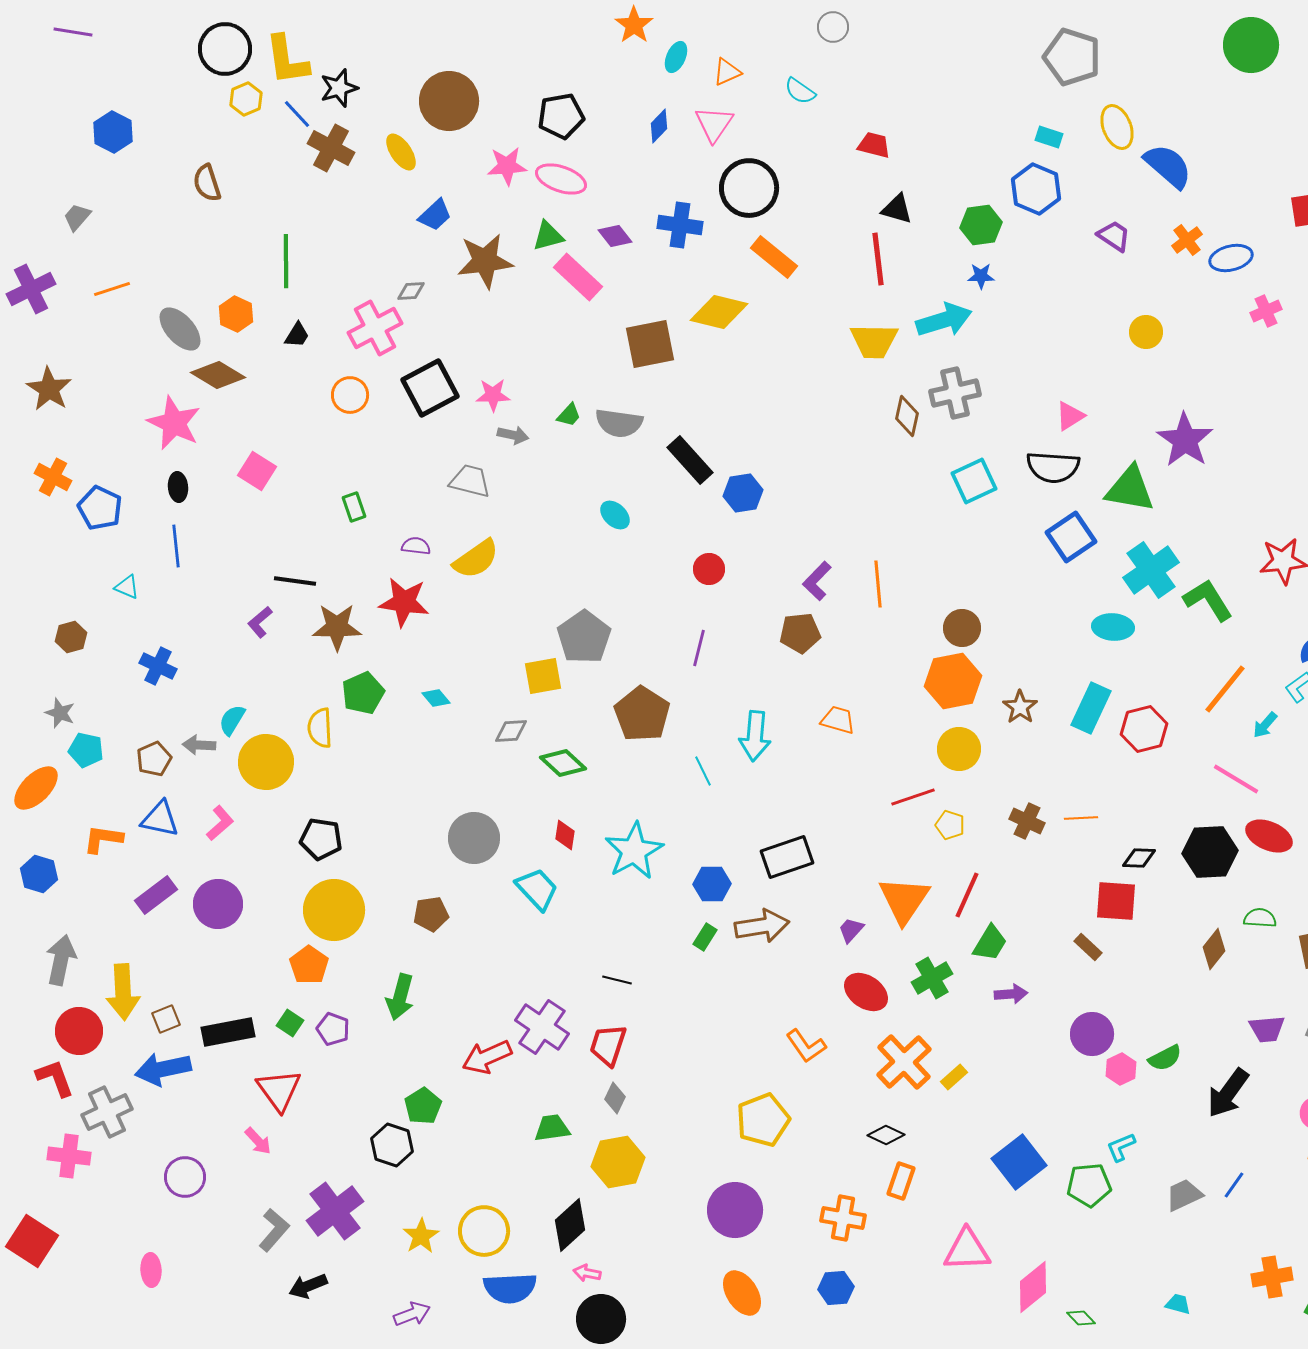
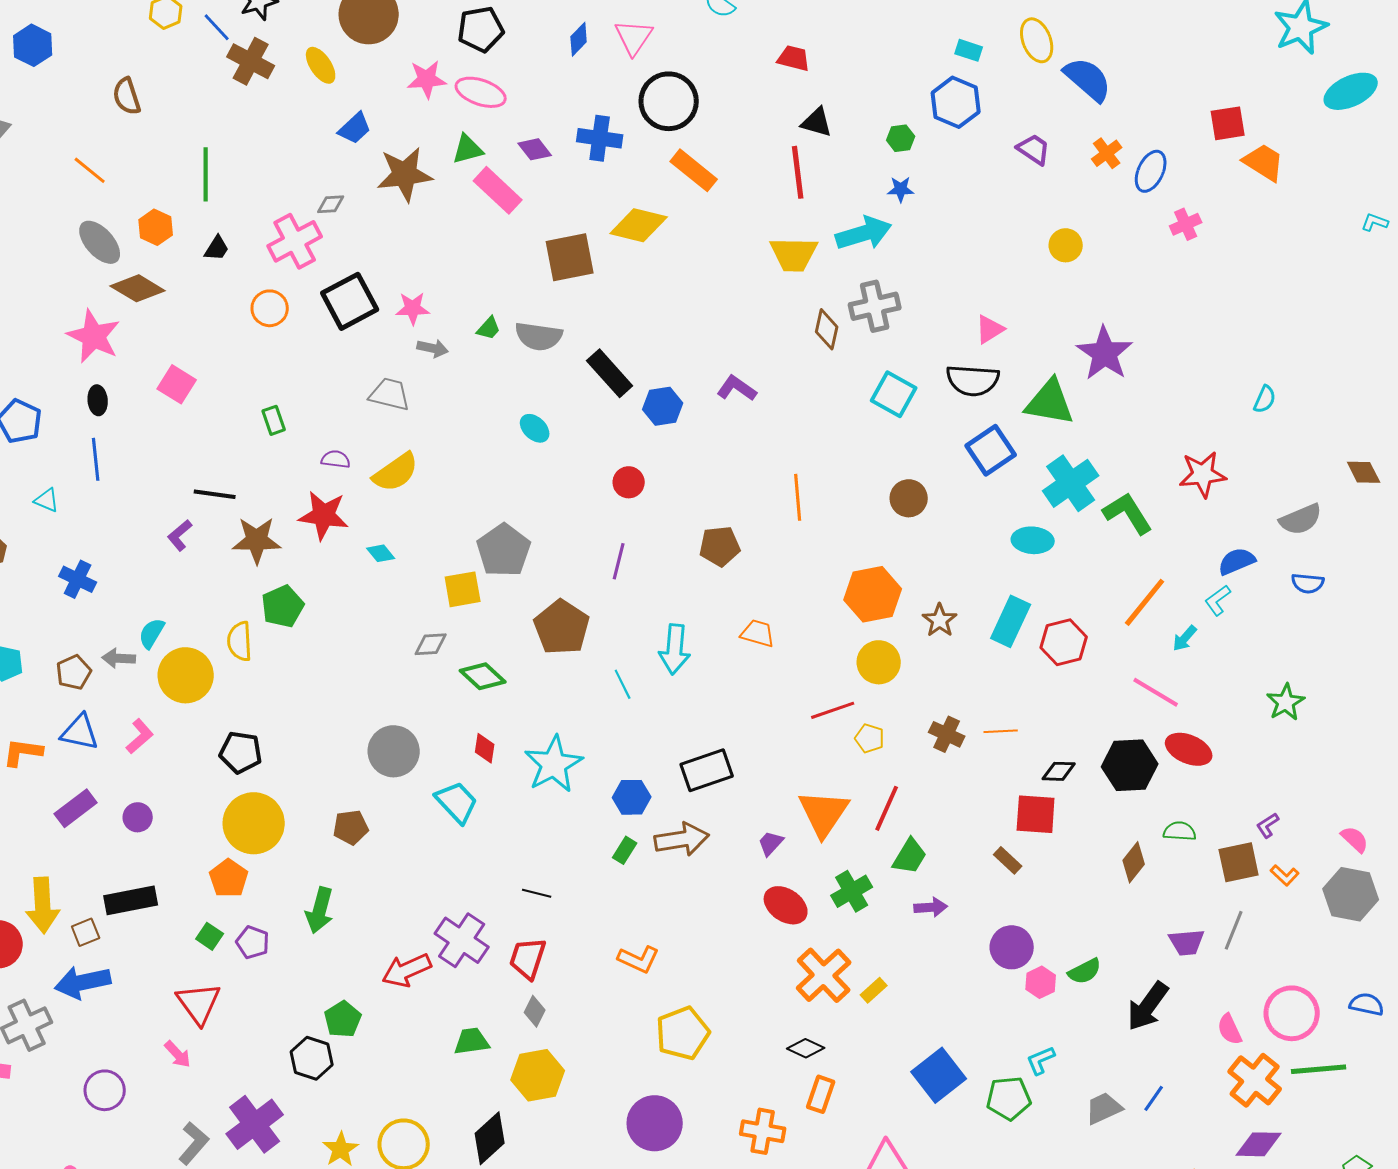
green hexagon: (981, 225) -> (901, 138), size x0.7
blue ellipse: (1231, 258) -> (1151, 171), turned -51
orange line: (112, 289) -> (90, 170), moved, turned 57
cyan square: (974, 481) -> (894, 394), turned -36
purple L-shape: (817, 581) -> (737, 388), moved, turned 81
brown circle: (962, 628) -> (909, 498), moved
cyan diamond: (436, 698) -> (381, 553), moved
purple circle: (218, 904) -> (138, 817), size x0.6
black rectangle: (228, 1032) -> (131, 900), moved
orange L-shape: (806, 1046) -> (639, 959), moved, turned -30

